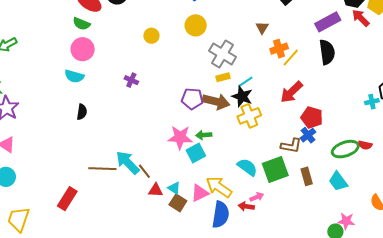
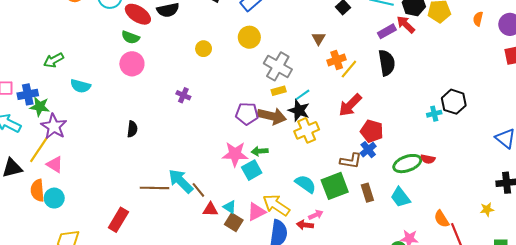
red arrow: (361, 18) -> (406, 24), moved
purple rectangle: (328, 22) -> (387, 31), size x0.7
cyan semicircle: (74, 76) -> (80, 86), moved

